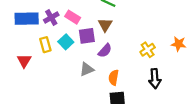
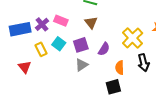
purple square: (87, 36) -> (81, 45), moved
yellow cross: (148, 50) -> (133, 38), size x1.5
purple semicircle: (105, 51) -> (104, 49), moved
orange semicircle: (114, 77) -> (120, 68), moved

